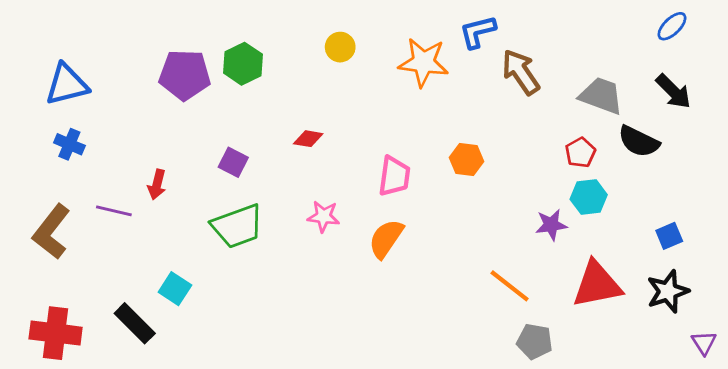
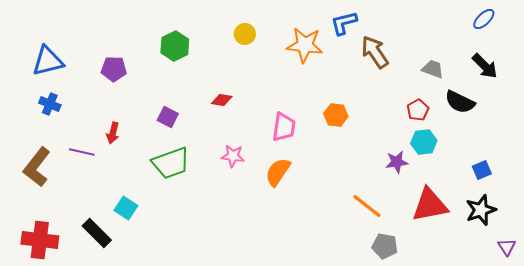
purple pentagon: (185, 75) -> (114, 69), moved, size x0.7
gray trapezoid: (601, 96) -> (433, 69), size x0.7

